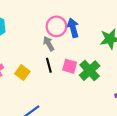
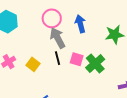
pink circle: (56, 26) -> (52, 18), moved
gray arrow: (49, 44) -> (58, 38), size x1.5

